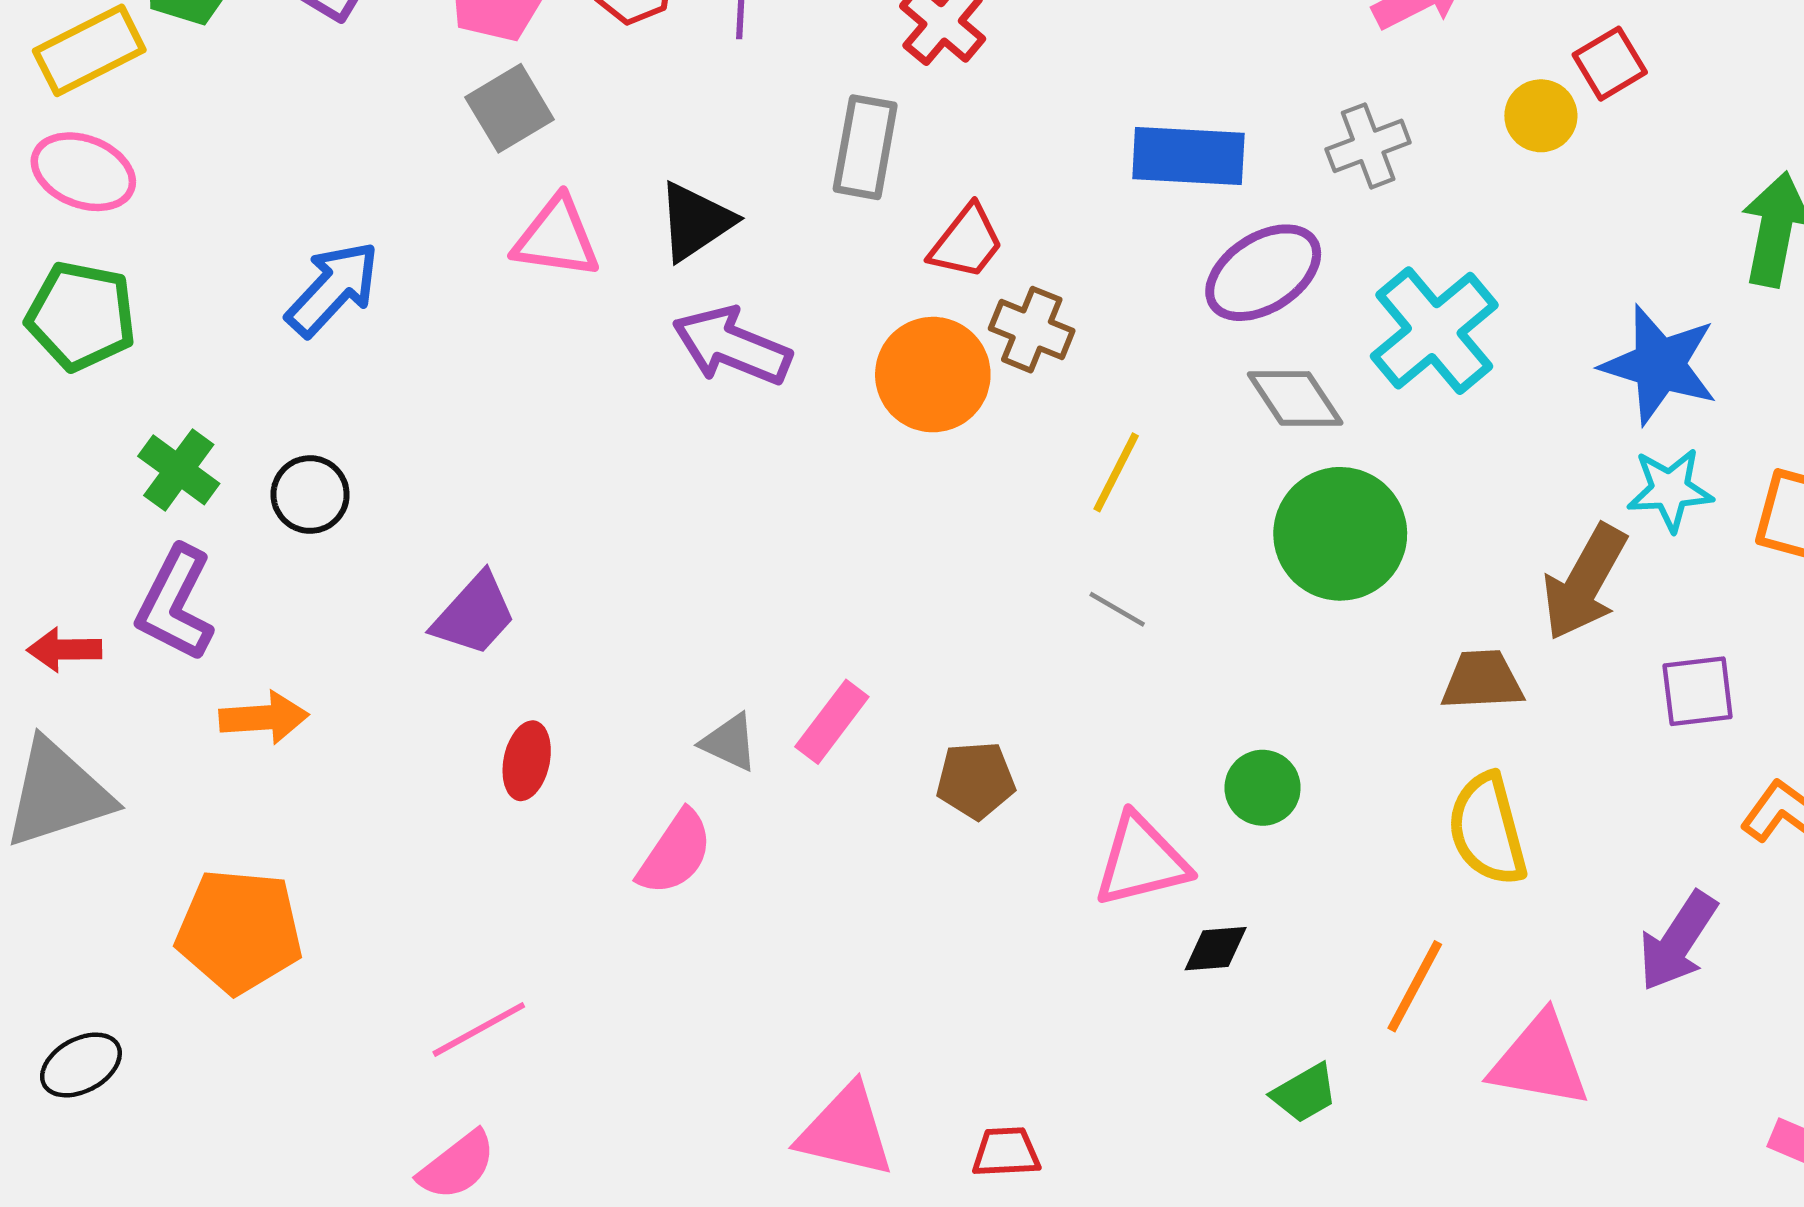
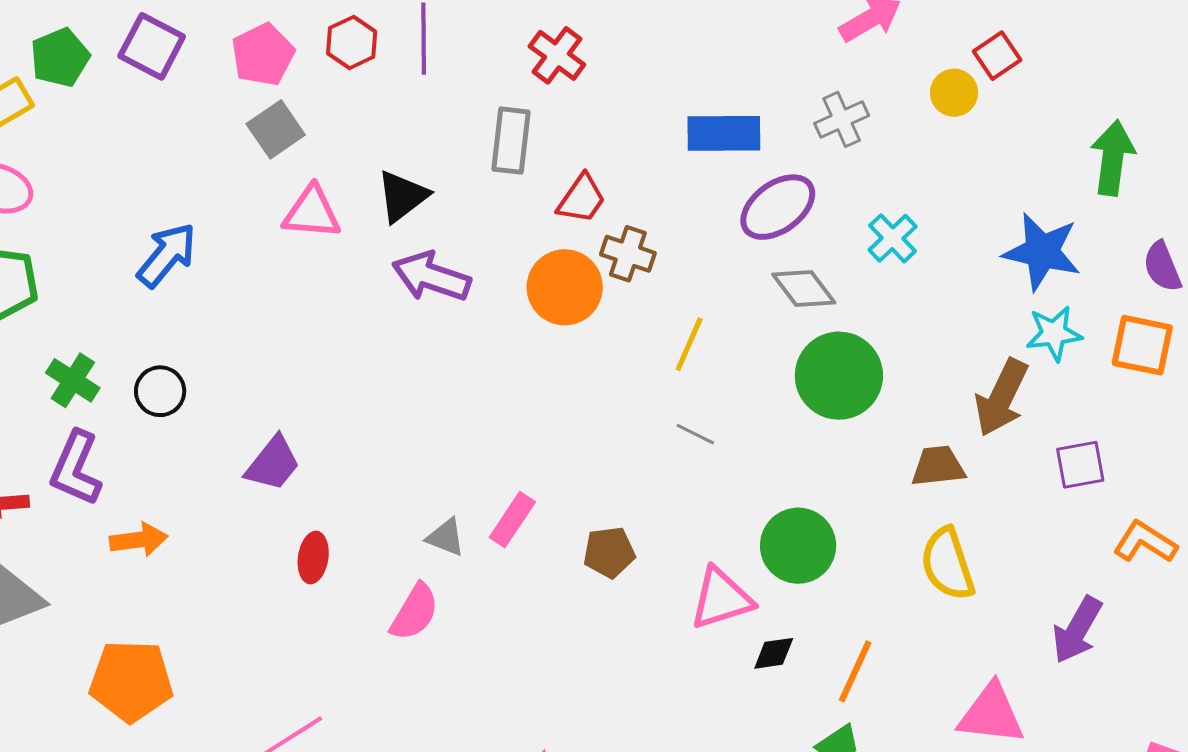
cyan cross: (1434, 331) -> (893, 238), size x0.6
green circle: (1263, 788) -> (798, 546), size x1.5
orange line: (1415, 986) -> (855, 671), moved

